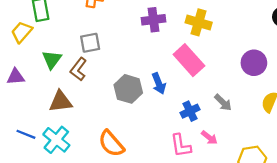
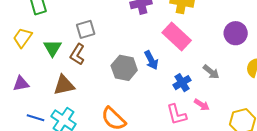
yellow trapezoid: (22, 32) -> (23, 38), moved
purple triangle: (16, 77) -> (21, 84), moved

